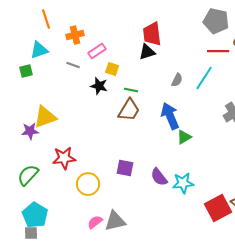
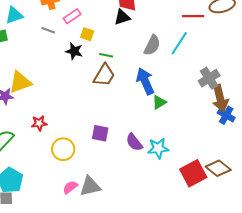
gray semicircle: (177, 80) -> (152, 45), size x1.5
red star: (64, 158) -> (39, 123), size x0.7

